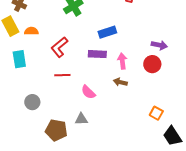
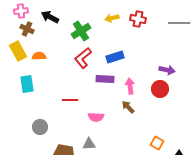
red L-shape: (59, 47) -> (83, 58), moved
brown arrow: (120, 82) -> (128, 107), turned 32
pink semicircle: (88, 92) -> (96, 117), turned -42
orange square: (156, 113) -> (157, 143), moved

